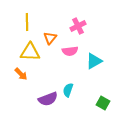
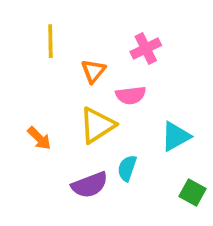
yellow triangle: (30, 52) -> (97, 125), moved, turned -35
cyan triangle: (94, 61) -> (176, 136), moved

